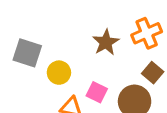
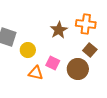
orange cross: (147, 33) -> (86, 24), turned 30

